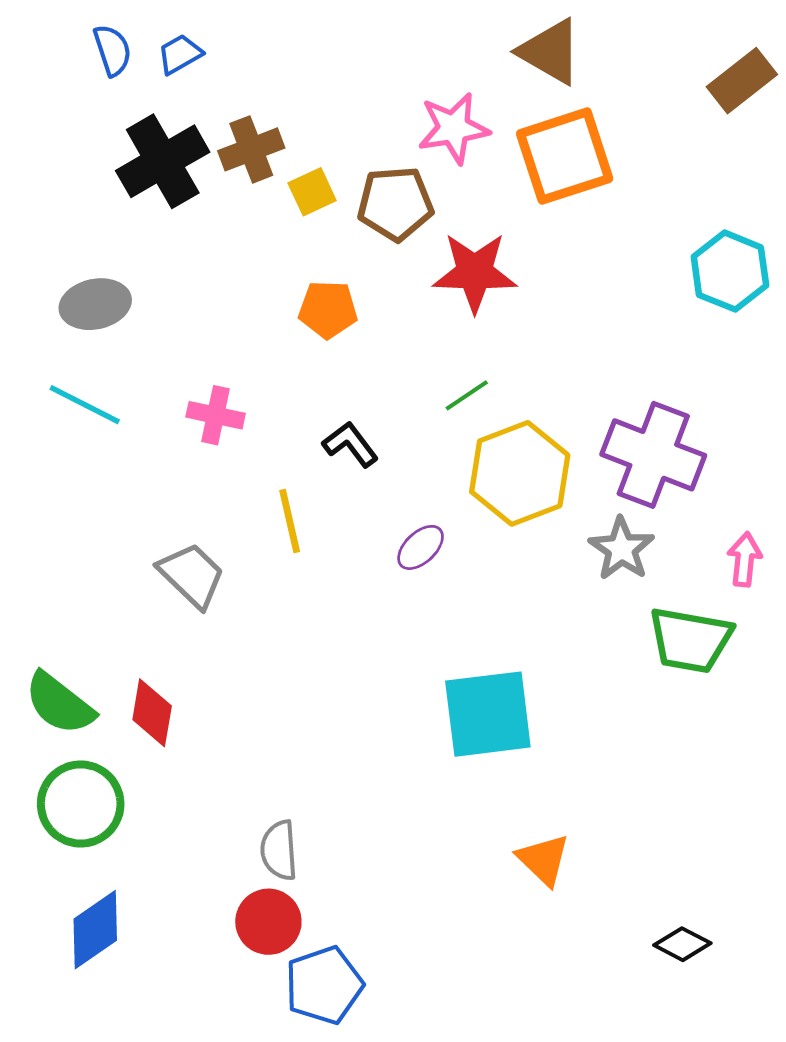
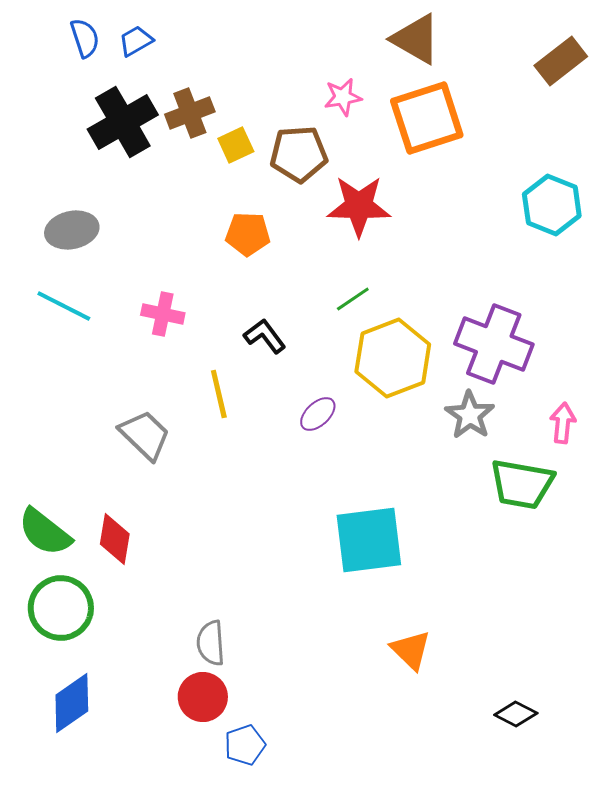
pink star: (454, 128) -> (343, 97), size x0.7
blue pentagon: (324, 985) -> (245, 745), size x0.7

